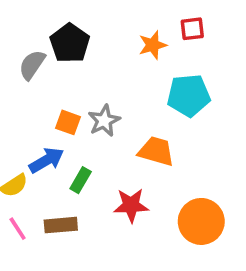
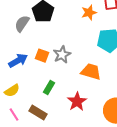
blue arrow: (46, 160) -> (18, 61), moved
red star: (131, 205) -> (77, 102), turned -30
brown rectangle: (61, 225) -> (38, 113), turned 36

